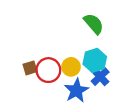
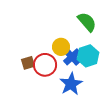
yellow circle: (71, 67) -> (61, 47), moved
blue cross: (100, 77) -> (72, 57), moved

